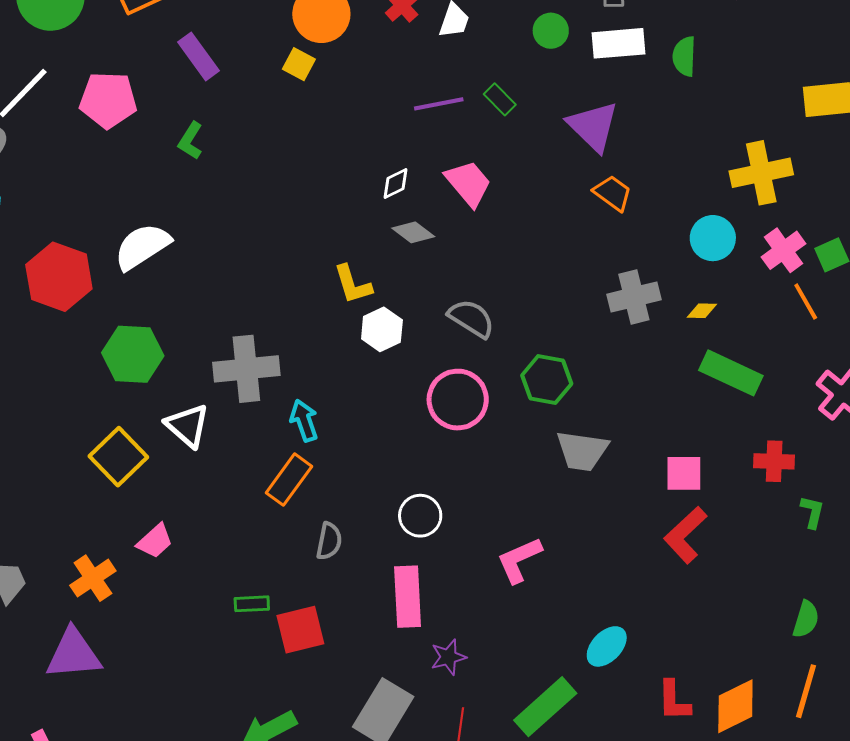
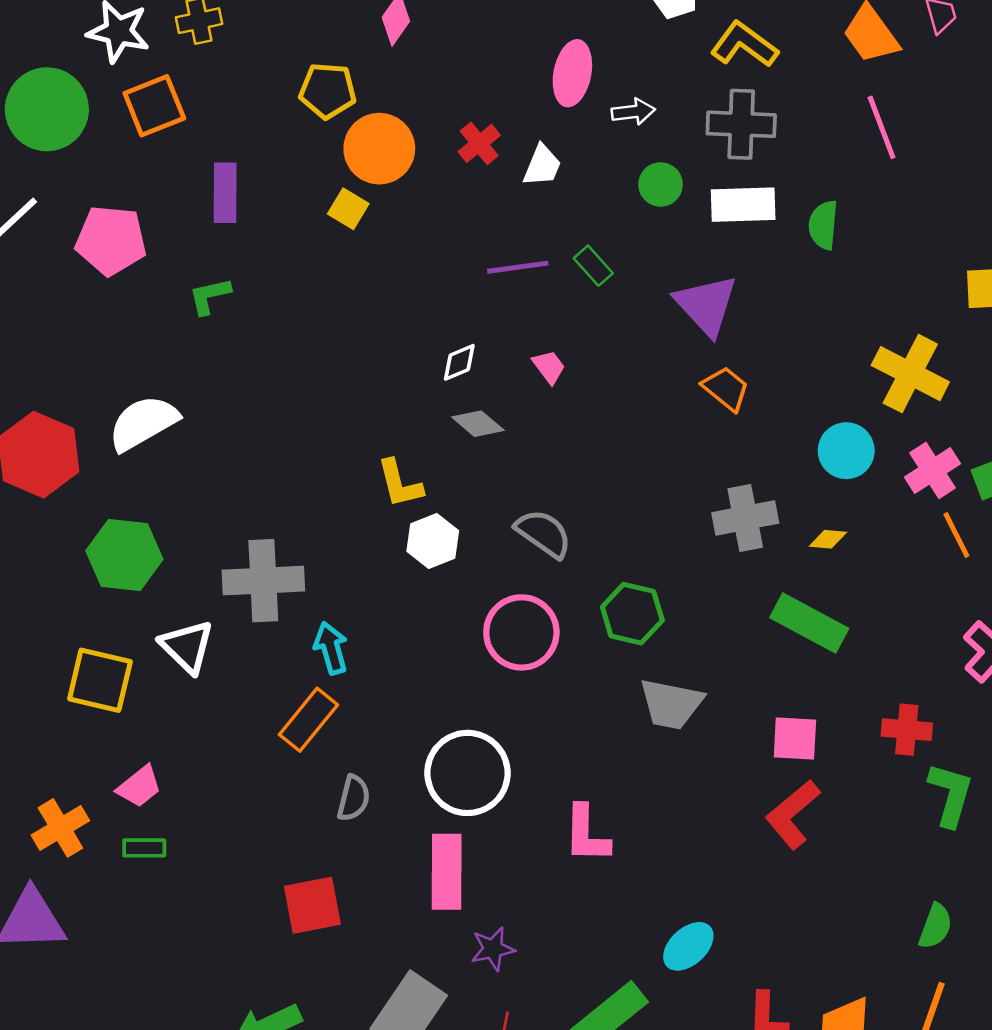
purple rectangle: (198, 56) -> (225, 193), turned 33
green L-shape: (190, 141) -> (210, 296), turned 42
yellow cross: (761, 173) -> (910, 374), turned 36
pink trapezoid: (468, 183) -> (549, 367), size x0.6
green rectangle: (731, 373) -> (809, 623), moved
yellow square: (118, 457) -> (100, 680), turned -36
green L-shape: (812, 512) -> (951, 795), size x1.6
white circle: (420, 516) -> (467, 773), size x1.6
pink L-shape: (519, 560) -> (586, 834), turned -68
green rectangle: (252, 604) -> (144, 848), moved

